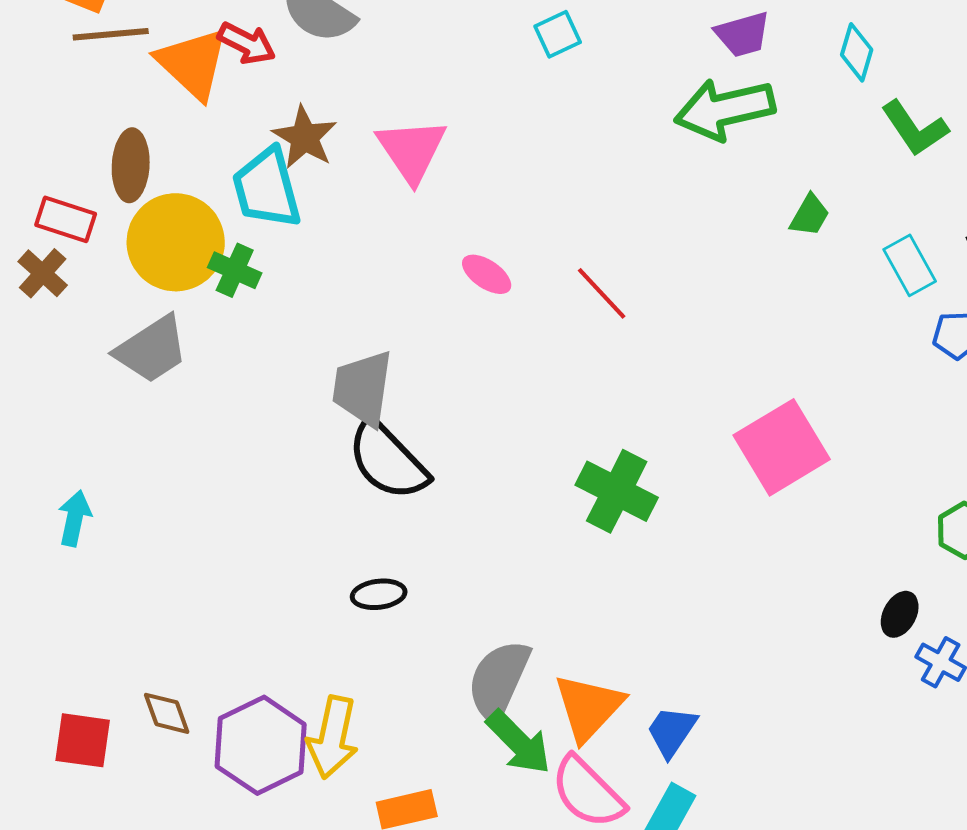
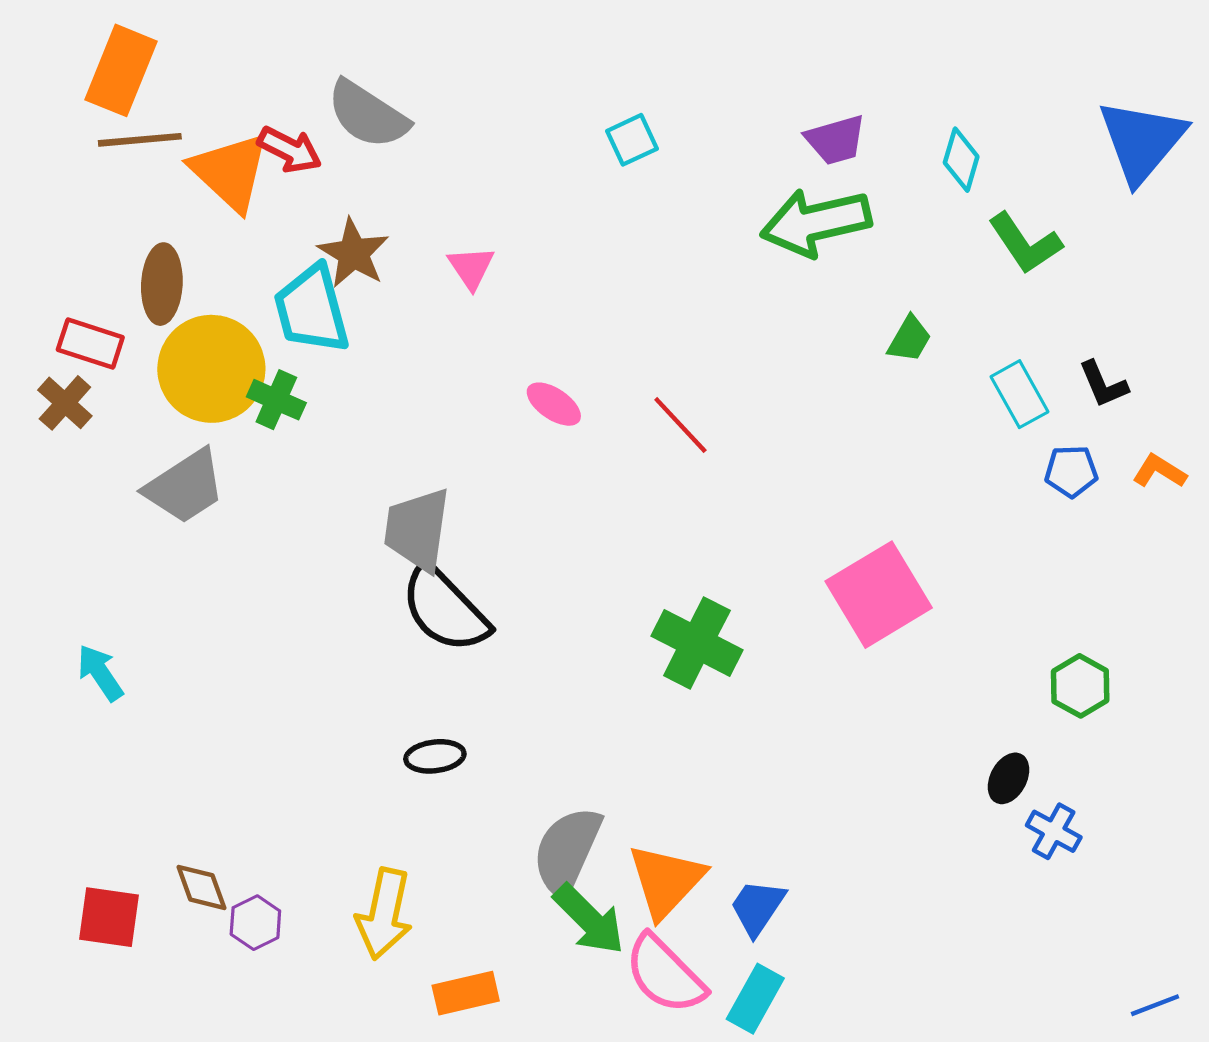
pink triangle: (412, 150) -> (471, 268), size x0.6
cyan arrow: (75, 518) -> (100, 673), turned -46
purple hexagon: (261, 745) -> (255, 923), moved, size x0.5

